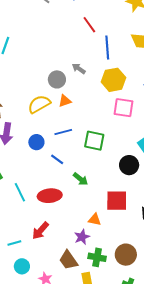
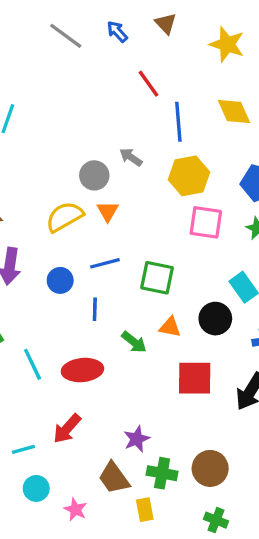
orange triangle: (65, 101) -> (108, 211), turned -40
blue line: (57, 159) -> (95, 309), turned 56
orange triangle: (95, 220) -> (170, 327), moved

